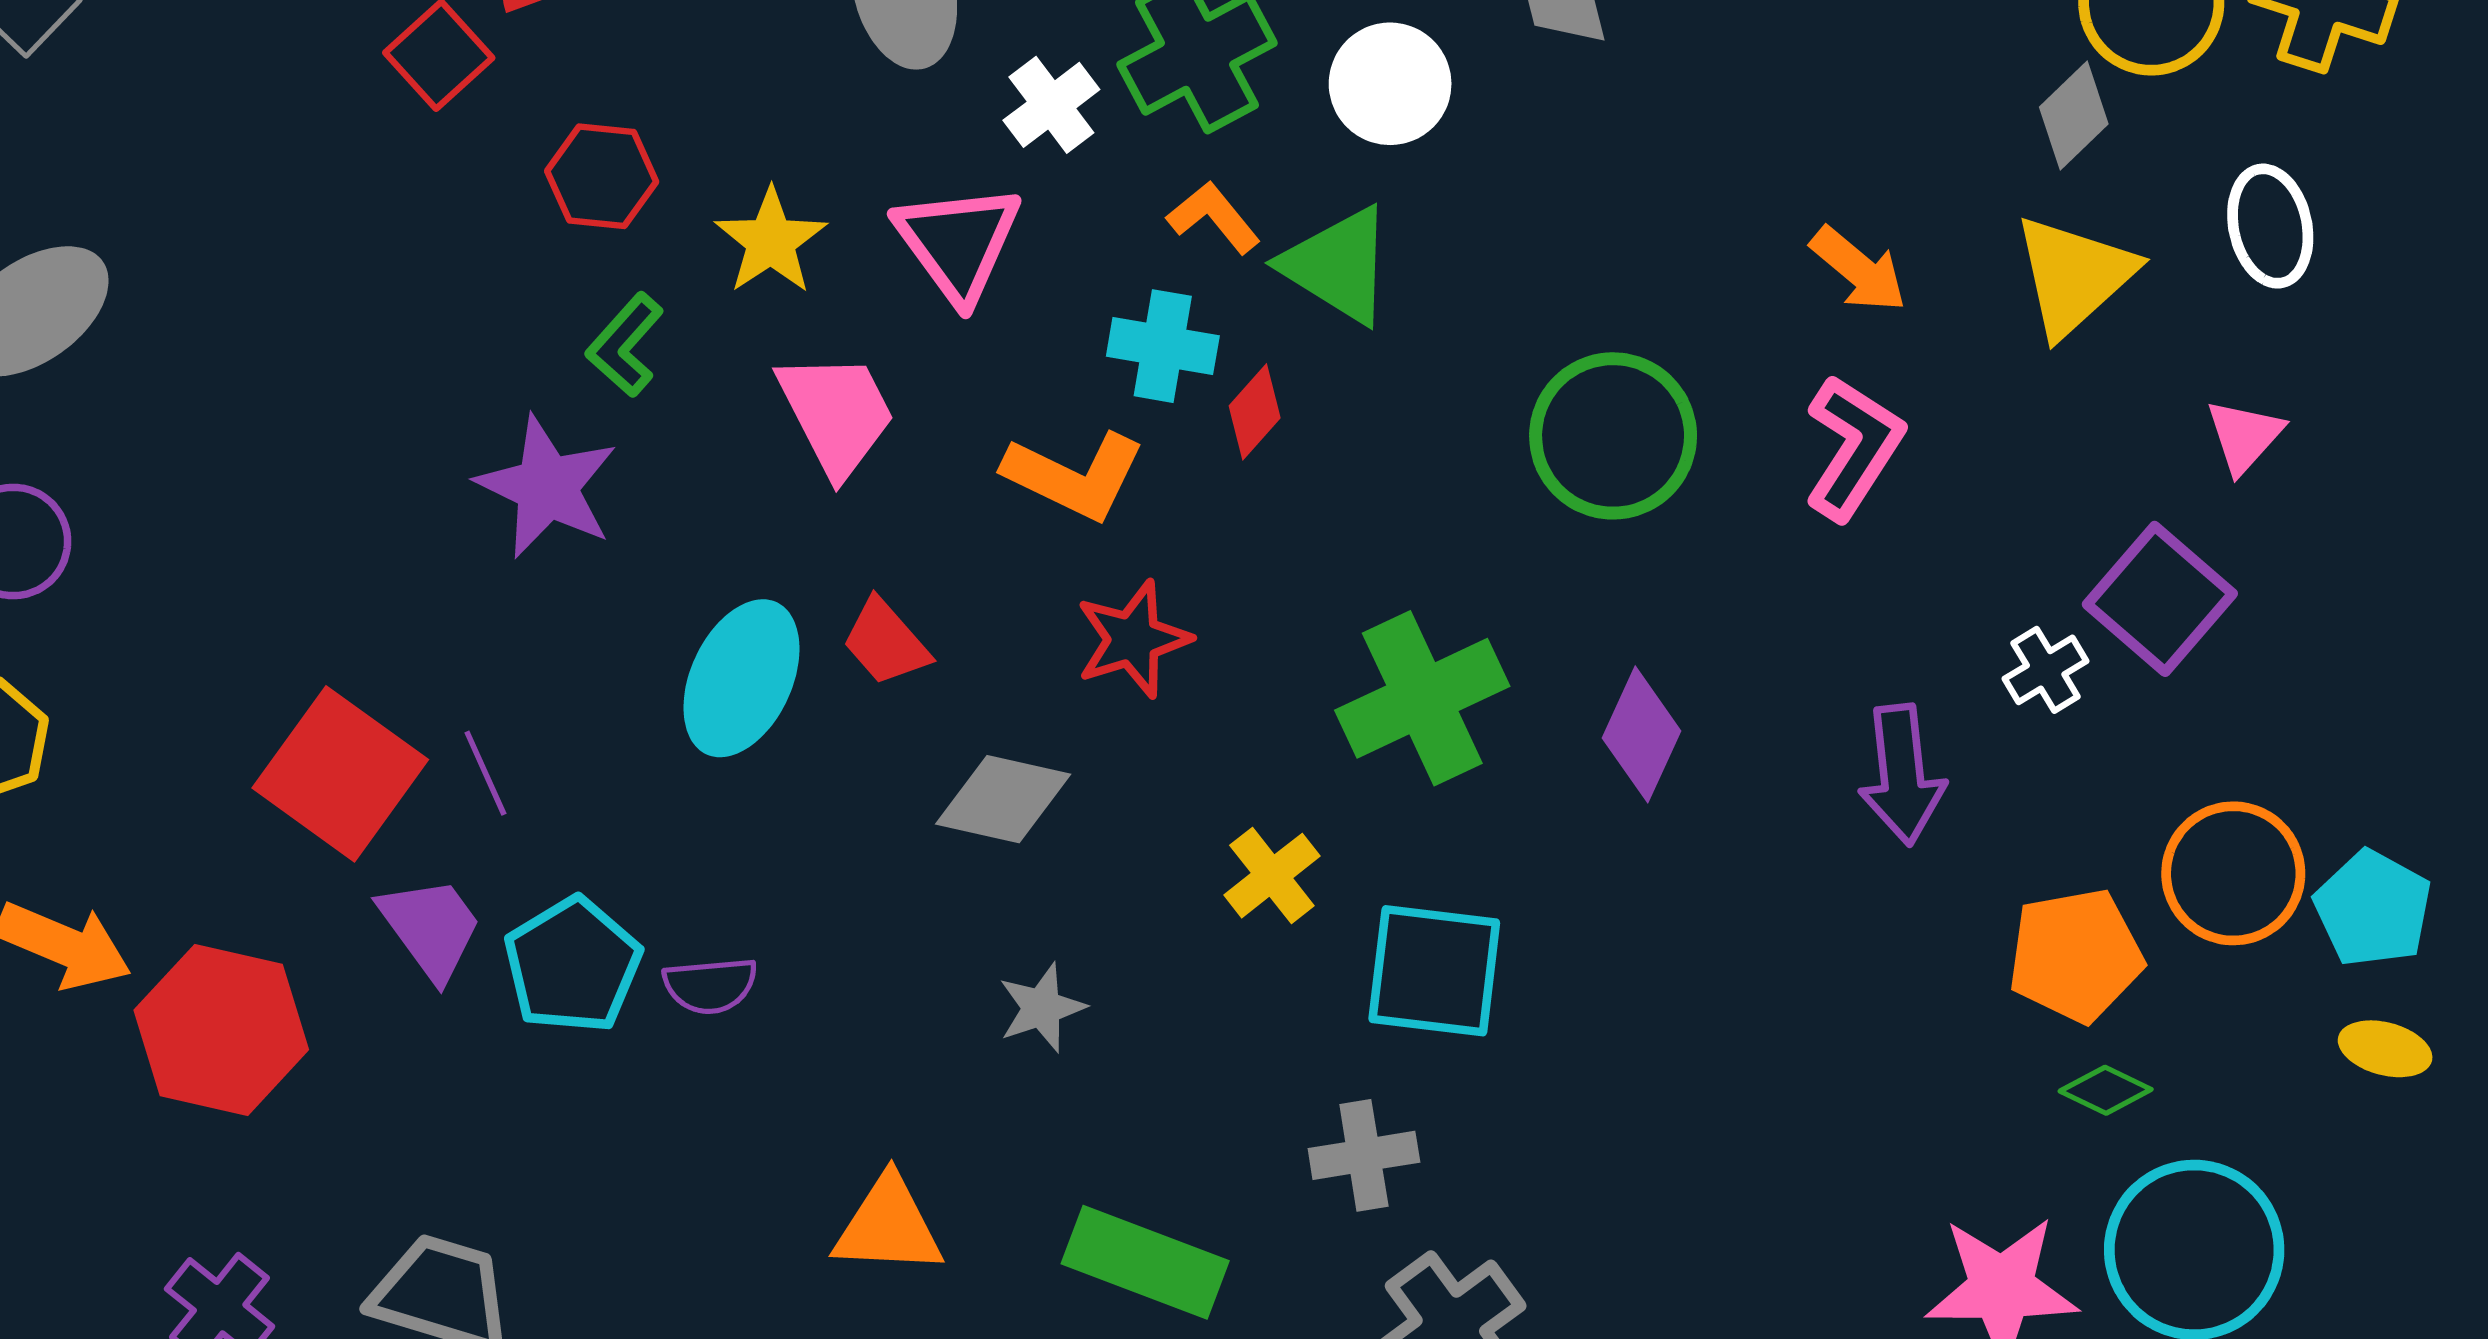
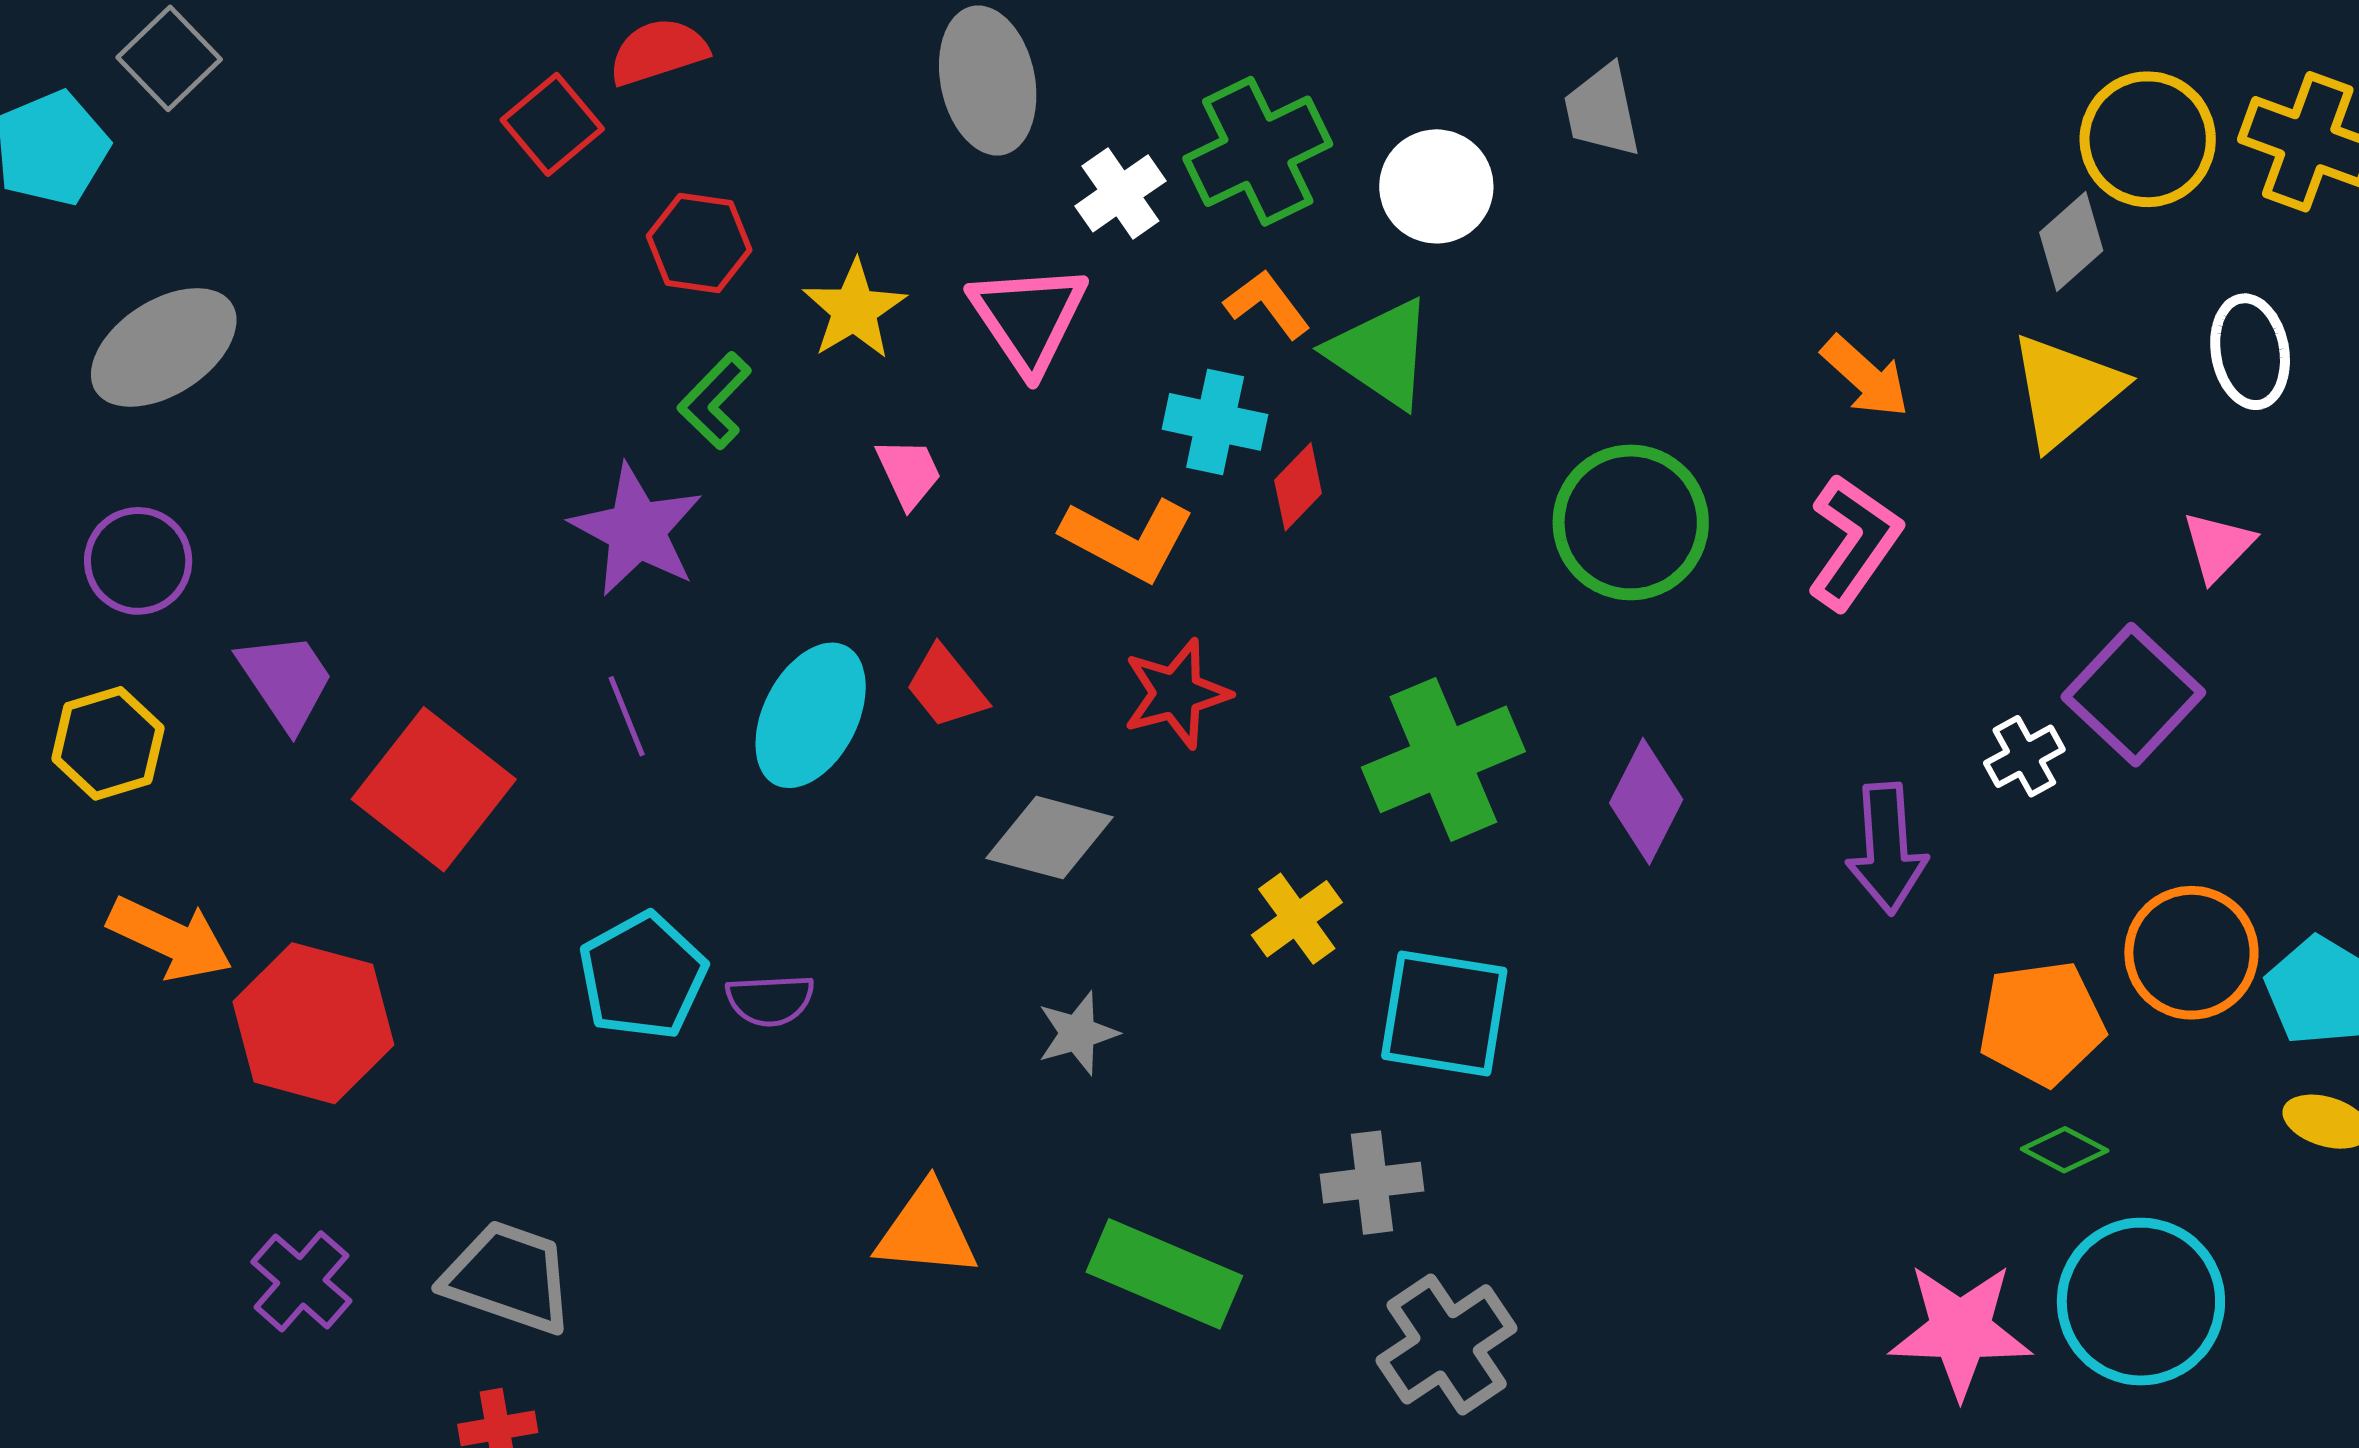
pink trapezoid: (836, 414) -> (909, 473), size x0.6
purple line: (485, 773) -> (627, 716), moved
purple trapezoid: (431, 928) -> (286, 681), moved

